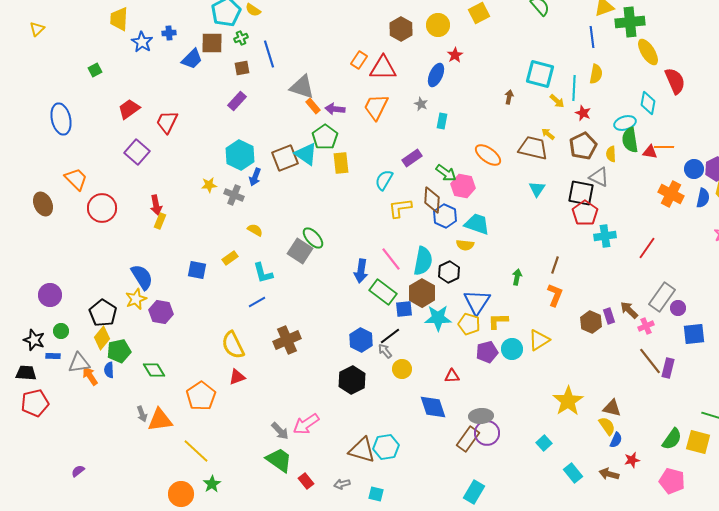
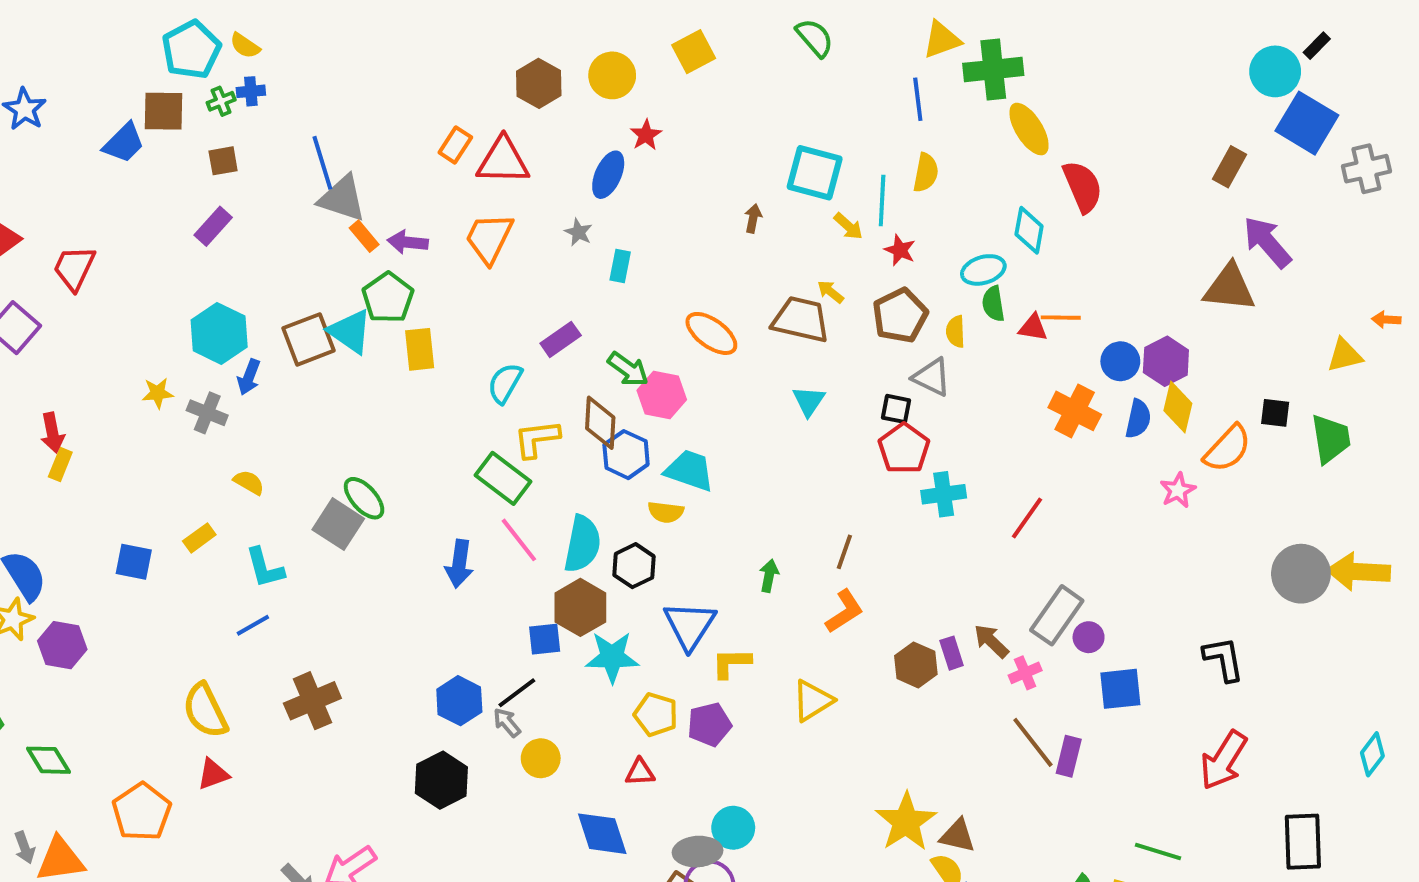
blue cross: (169, 33) -> (251, 91), moved
blue line: (269, 54) -> (322, 163), moved
green semicircle: (630, 140) -> (993, 304), size x0.7
black square: (581, 193) -> (896, 409), size x0.6
green rectangle: (383, 292) -> (503, 478), moved
orange L-shape: (555, 295) -> (844, 611), turned 35
yellow pentagon: (469, 324) -> (656, 715), moved
cyan circle: (512, 349) -> (733, 828), moved
yellow star: (568, 401) -> (906, 822), moved

